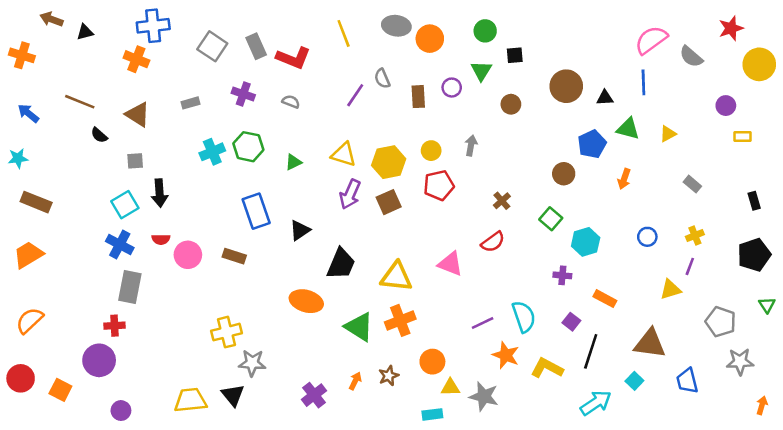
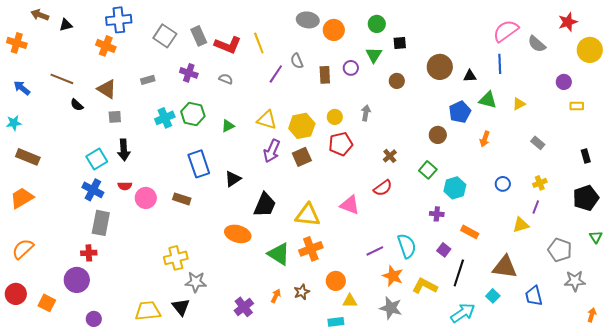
yellow line: (344, 33) -> (259, 43), moved
gray square: (135, 161) -> (115, 117), moved
gray star: (484, 396) -> (391, 308), moved

